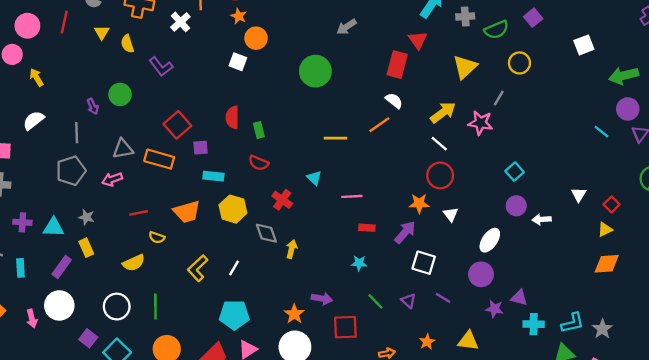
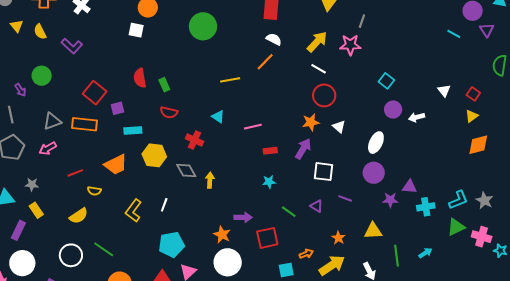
green line: (155, 307) -> (104, 249), turned -45

